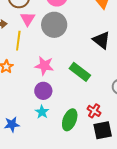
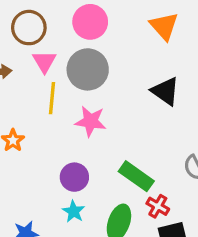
yellow line: (18, 41) -> (52, 98), moved
pink star: (44, 66) -> (91, 121), moved
green rectangle: (80, 72) -> (136, 176), moved

